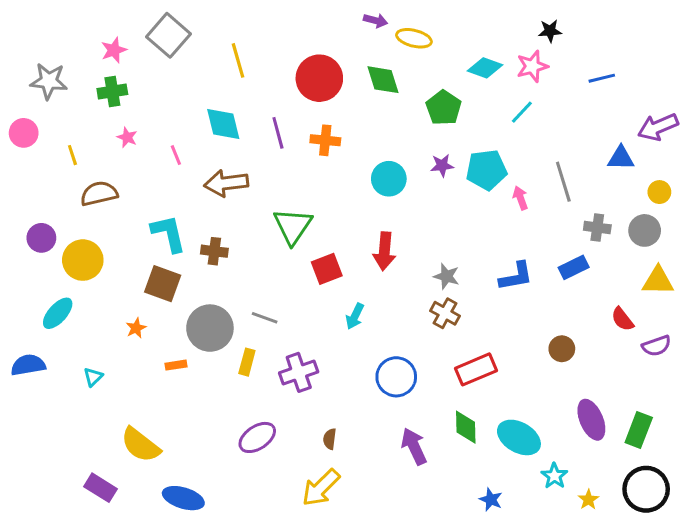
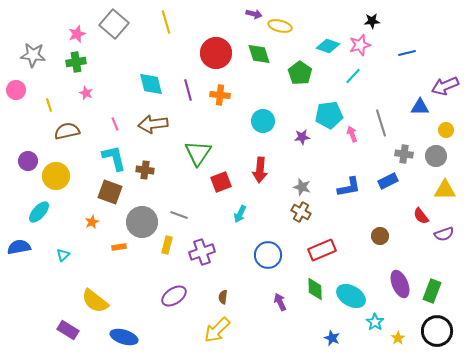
yellow line: (238, 60) -> (166, 22), moved
pink line: (176, 155) -> (115, 124), moved
purple star: (442, 165) -> (302, 137), moved
purple arrow: (414, 446) -> (280, 302), size x0.7

